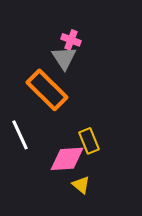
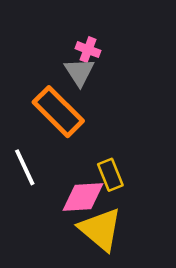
yellow triangle: (81, 185) -> (100, 229), size x2.0

